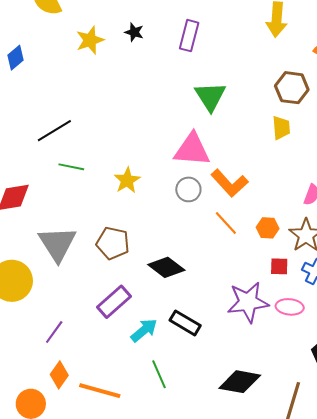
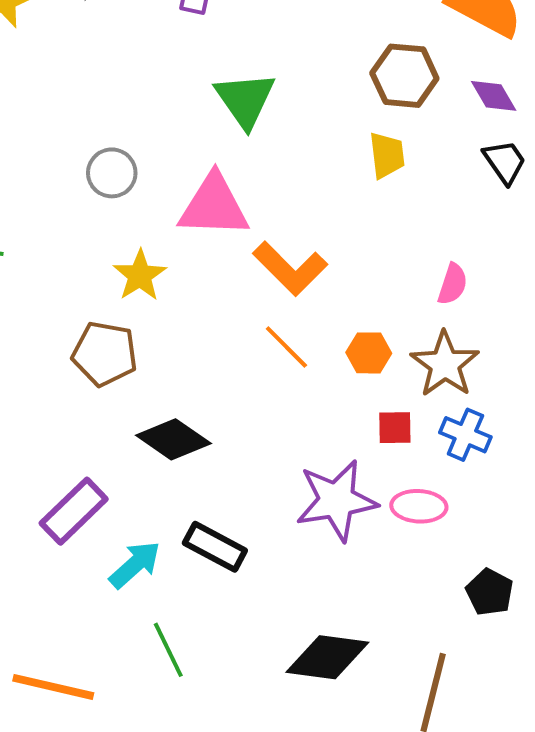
yellow star: (127, 180) -> (140, 275), moved
gray circle: (188, 189) -> (112, 173), moved
brown pentagon: (113, 243) -> (105, 354), moved

